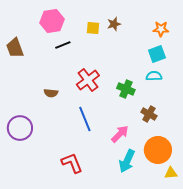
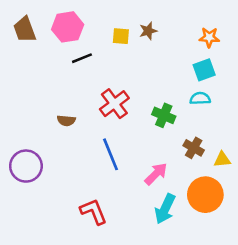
brown trapezoid: (15, 48) -> (25, 30), moved
yellow triangle: (171, 173) -> (222, 160), moved

